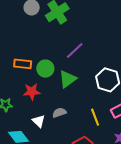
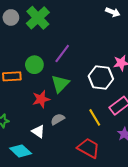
green circle: (45, 69) -> (34, 65), moved
red star: (32, 92) -> (41, 99), moved

